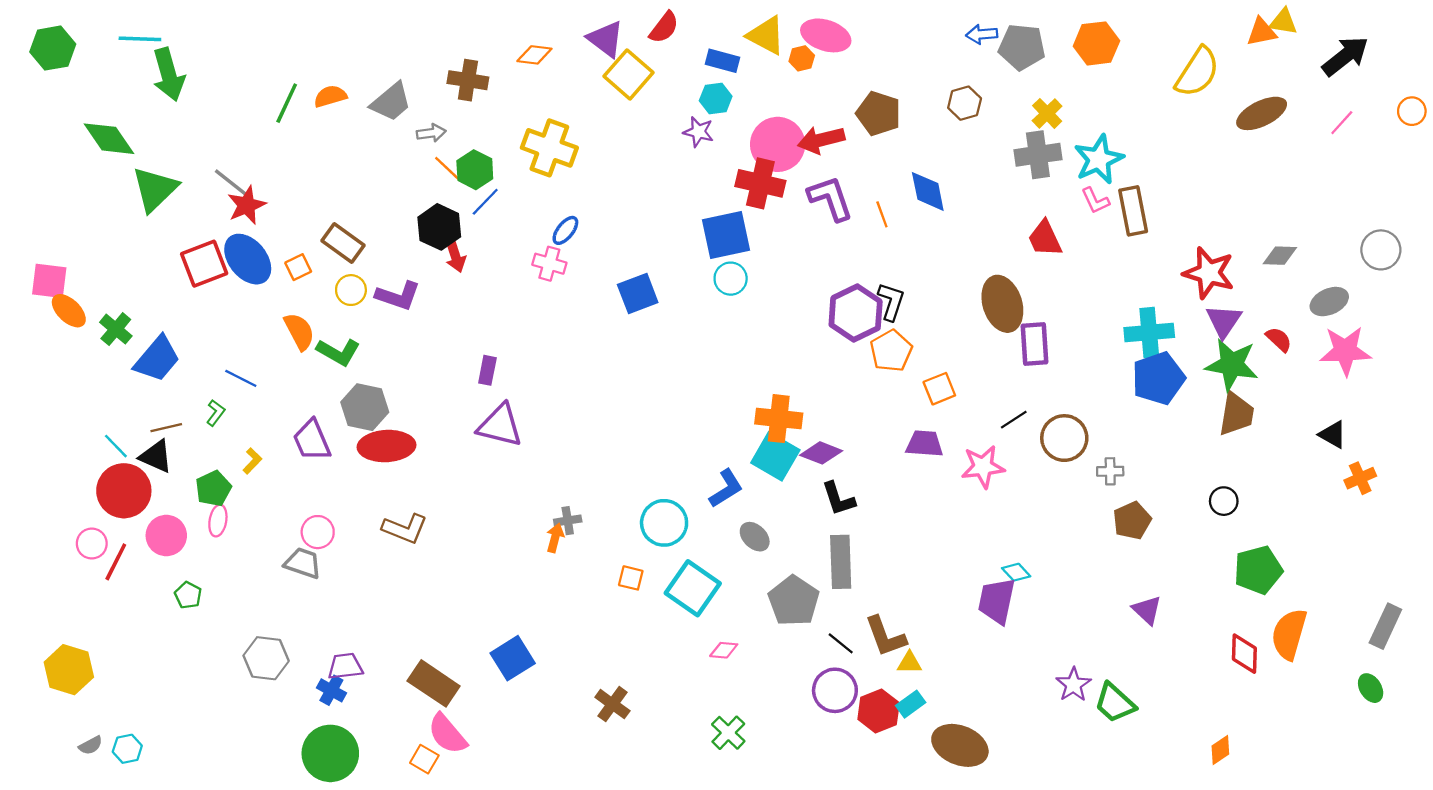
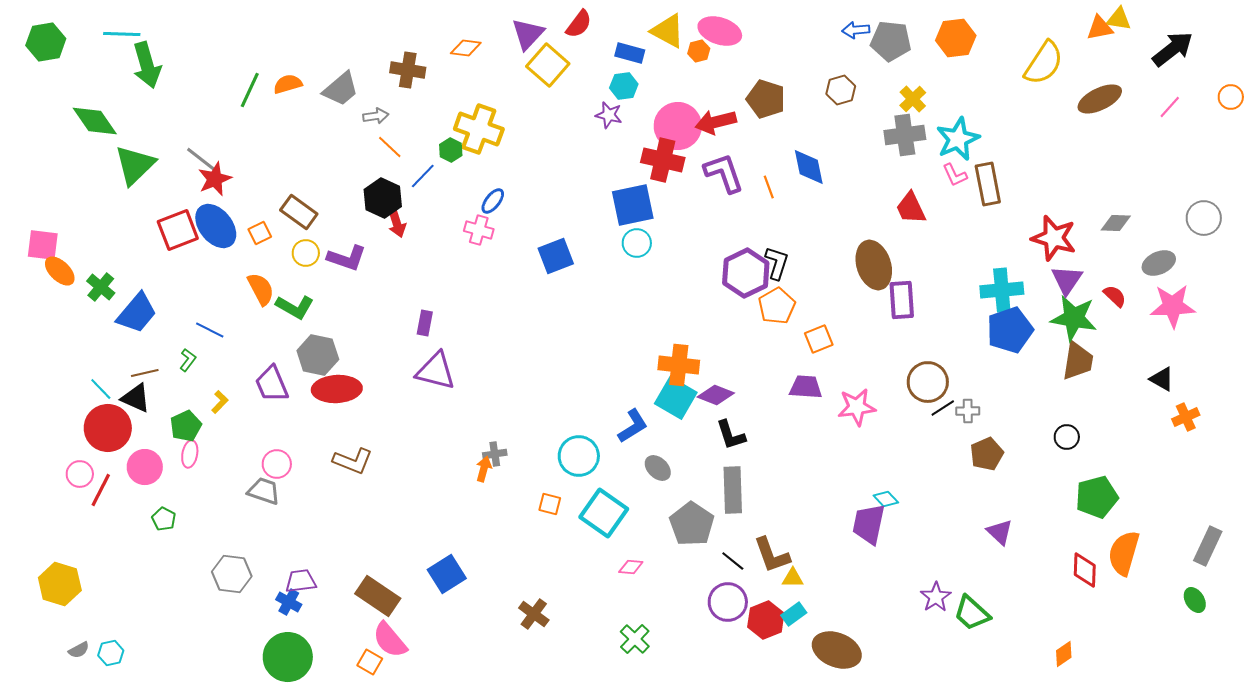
purple triangle: (606, 39) -> (528, 34), turned 36
green hexagon: (475, 170) -> (451, 150), moved, size x0.7
black line: (1014, 420) -> (943, 408), moved

